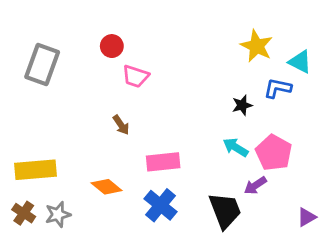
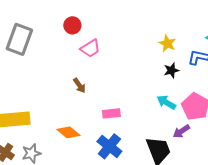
yellow star: (257, 46) -> (167, 43), moved, size x0.7
pink trapezoid: (136, 76) -> (90, 48), turned -50
pink rectangle: (163, 162) -> (111, 113), size x0.7

